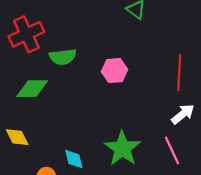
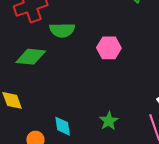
green star: (122, 148) -> (109, 121), size x0.6

